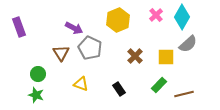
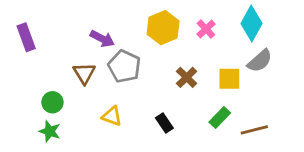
pink cross: (156, 15) -> (206, 29), moved

